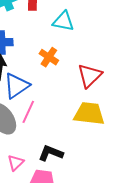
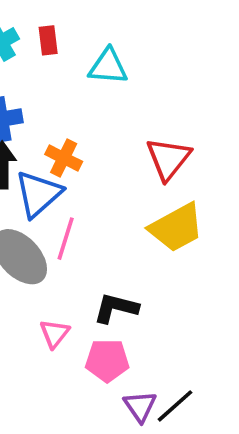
orange cross: (49, 57) -> (64, 158), moved
yellow trapezoid: (89, 114) -> (176, 228), turned 152

